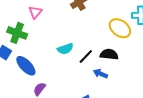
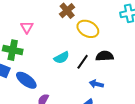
yellow ellipse: (120, 28) -> (88, 29), moved
blue arrow: (100, 74) -> (96, 84), moved

